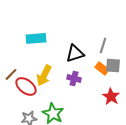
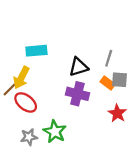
yellow arrow: (44, 75) -> (21, 78), moved
purple cross: (74, 78) -> (77, 94), size x1.5

